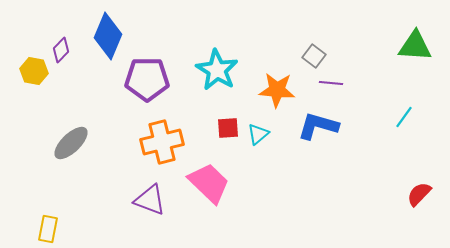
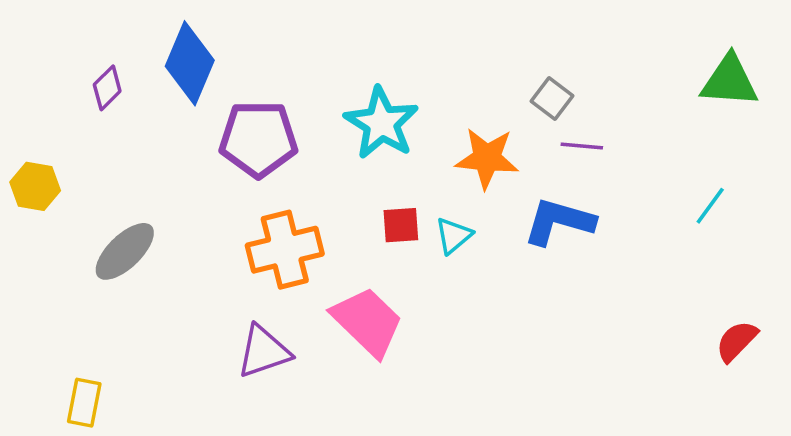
yellow hexagon: (34, 71) -> (35, 186), moved
purple triangle: (150, 200) -> (264, 352), turned -40

